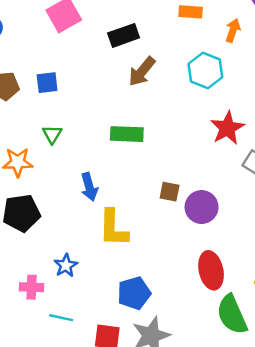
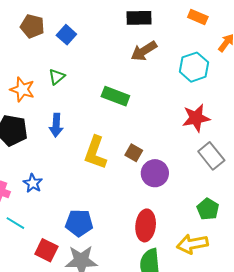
blue square: (47, 83) -> (66, 35), turned 30
blue arrow: (89, 187) -> (56, 125), moved
yellow L-shape: (113, 228) -> (95, 153), moved
blue star: (66, 266) -> (33, 183), turned -30

